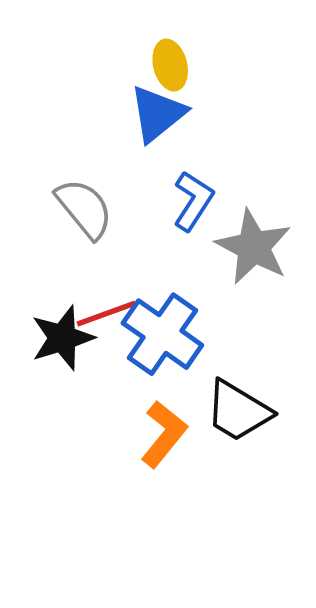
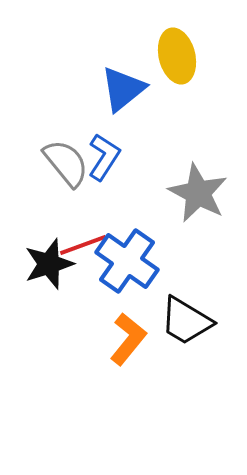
yellow ellipse: (170, 65) -> (177, 56), moved, size x1.4
blue L-shape: (193, 201) -> (104, 157), moved

